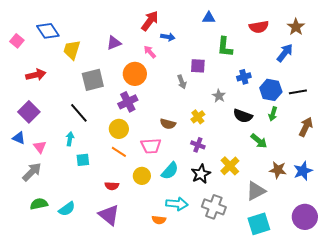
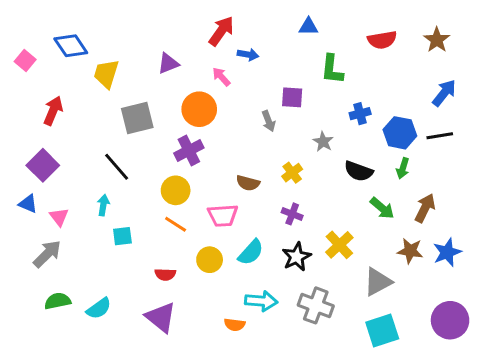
blue arrow: (285, 53) -> (444, 93), moved
red arrow: (36, 75) -> (53, 111), turned -54
brown arrow: (306, 127) -> (425, 208), moved

